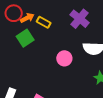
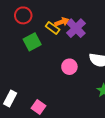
orange arrow: (27, 18) -> (62, 22), moved
purple cross: (80, 19) -> (76, 28), moved

